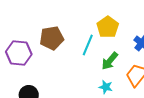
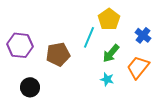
brown pentagon: (52, 38) -> (58, 54), moved

